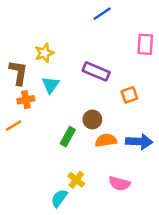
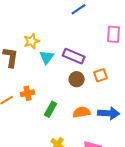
cyan triangle: (50, 85) -> (47, 57), moved
orange cross: (26, 100) -> (28, 93), moved
brown circle: (92, 119) -> (77, 79), moved

